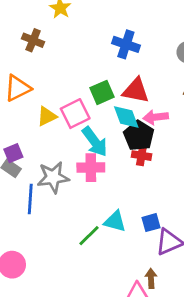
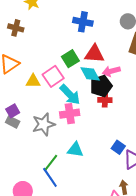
yellow triangle: (47, 116) -> (33, 81), turned 35
black pentagon: (139, 136) -> (101, 86), turned 30
blue line: (30, 199) -> (50, 177), moved, turned -30
cyan triangle: (115, 221) -> (75, 150), moved
blue square: (151, 223) -> (118, 147), turned -32
green line: (89, 236) -> (51, 162), moved

